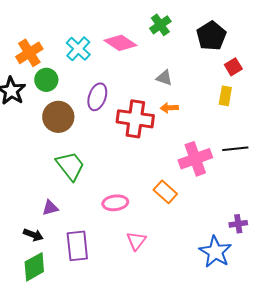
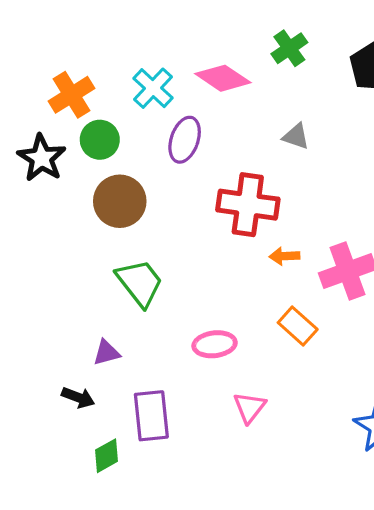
purple ellipse: (97, 97) -> (185, 140), moved
orange arrow: (169, 108) -> (284, 256), moved
green diamond: (34, 267) -> (106, 456), moved, size x0.7

